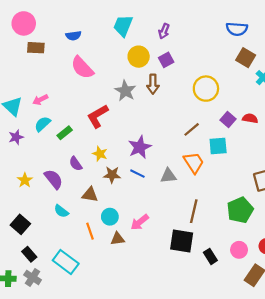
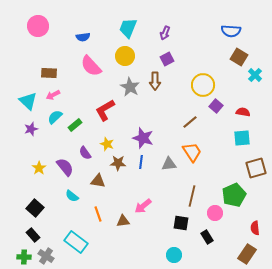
brown rectangle: (36, 48) -> (49, 73), moved
yellow circle: (139, 57) -> (125, 56), moved
purple square: (228, 120) -> (216, 106), moved
cyan square: (218, 146) -> (242, 138), moved
purple star: (140, 147) -> (143, 138), turned -30
blue line: (137, 174) -> (141, 162), turned 72
cyan circle: (110, 217) -> (174, 255), moved
black square: (182, 241) -> (181, 223), size x0.7
pink circle: (239, 250) -> (215, 213), moved
black rectangle: (29, 254) -> (33, 235), moved

